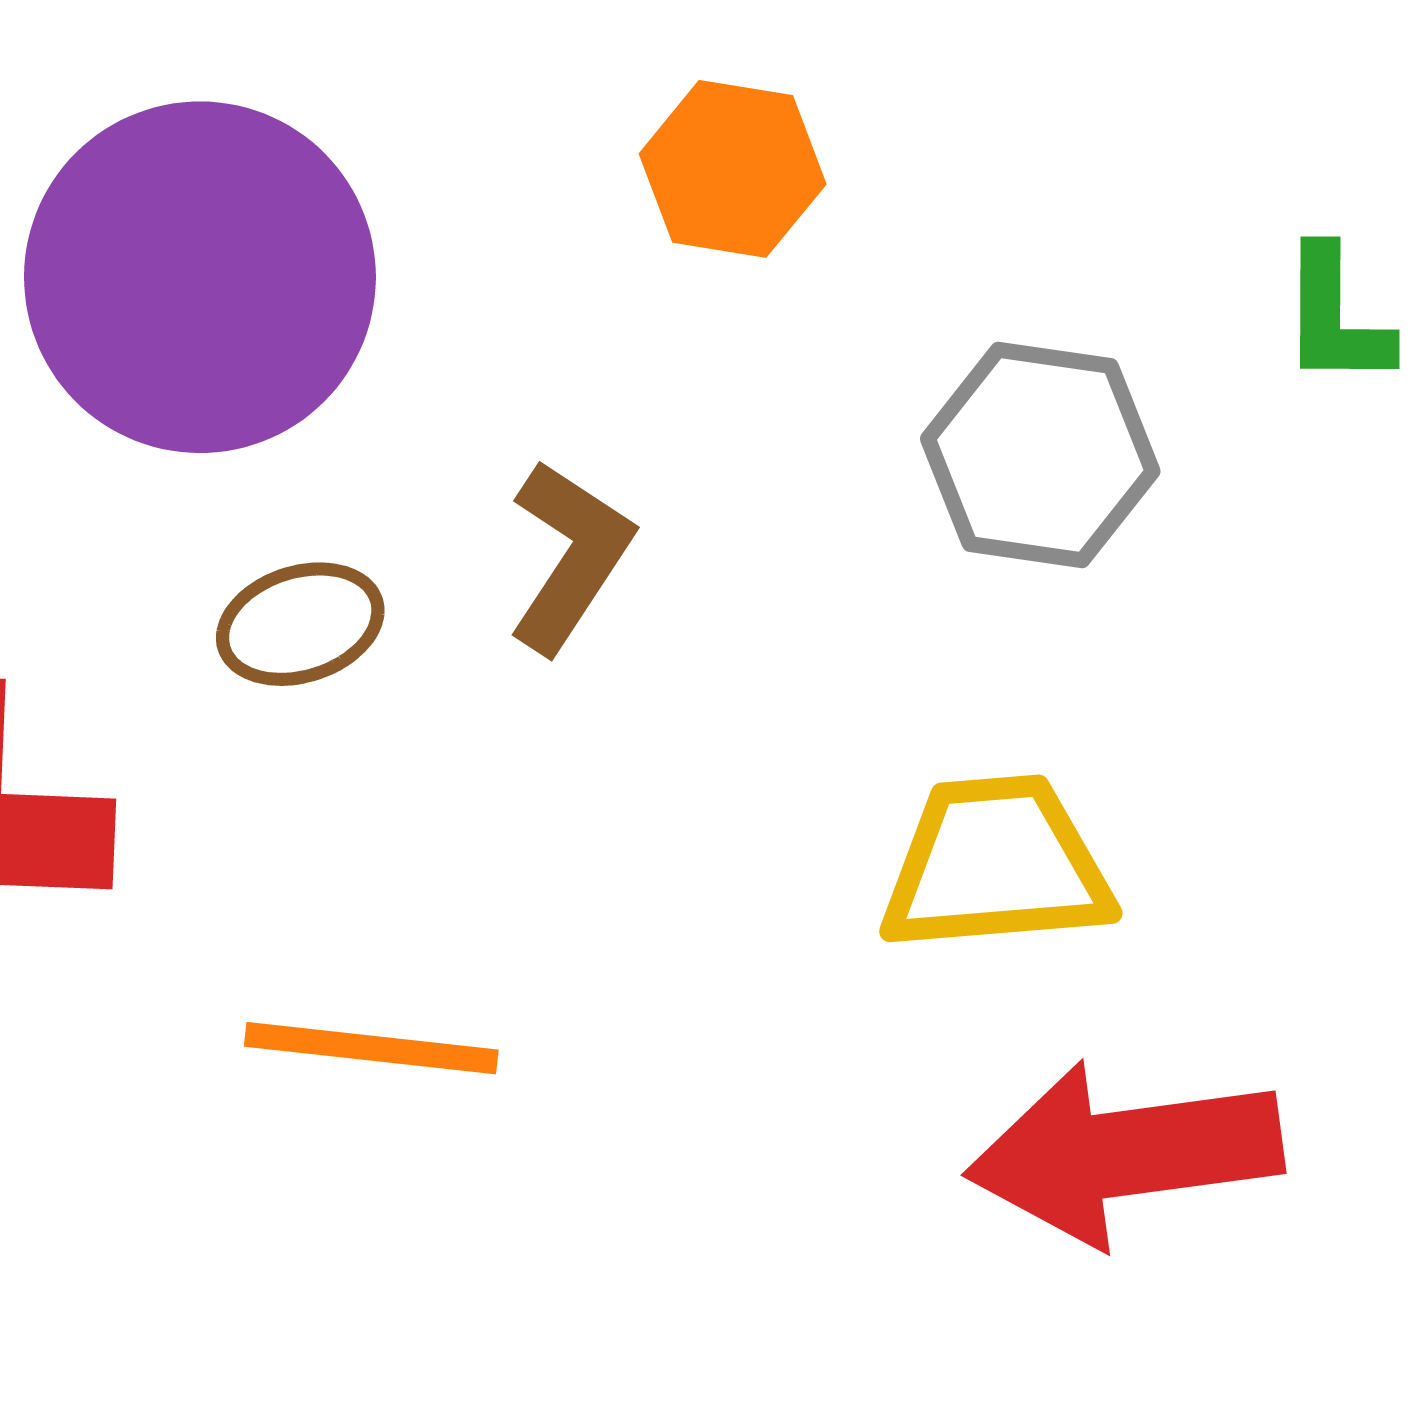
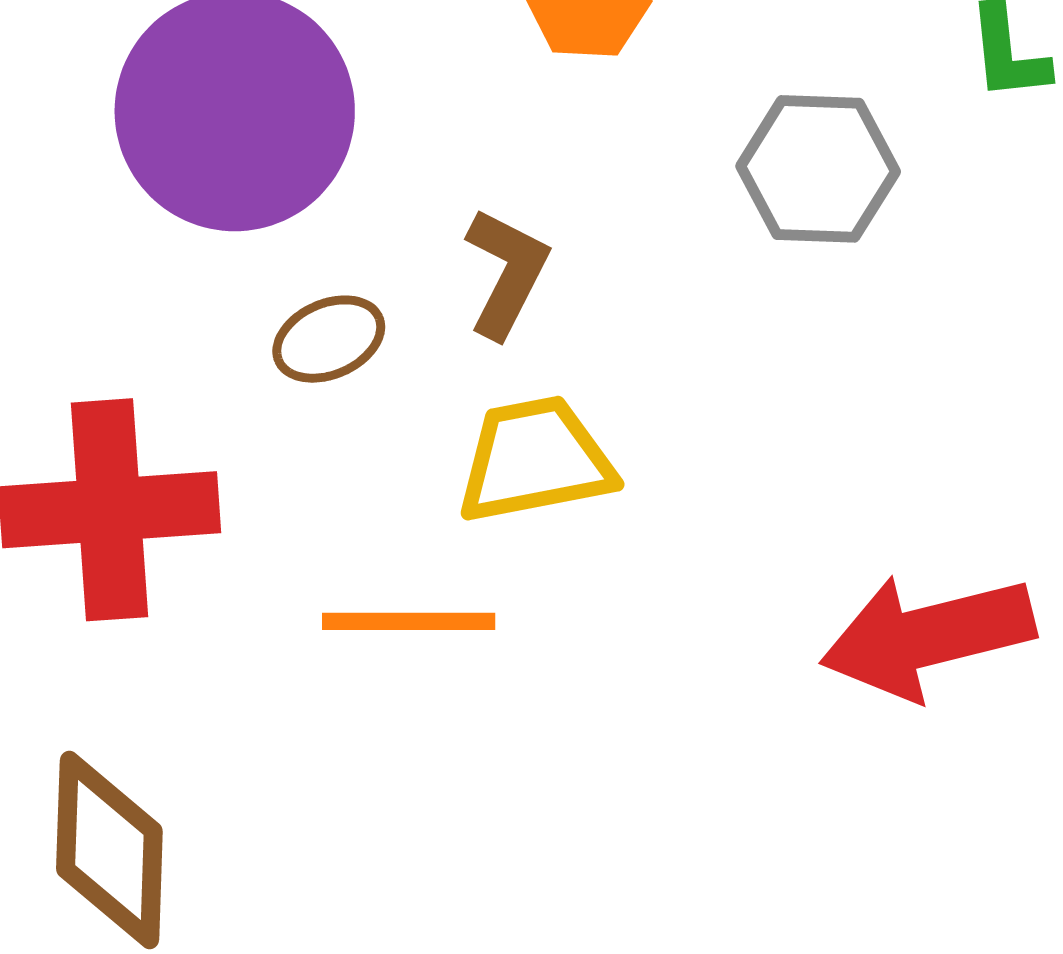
yellow trapezoid: (996, 865) -> (535, 460), moved

